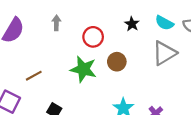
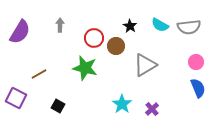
gray triangle: (164, 53) -> (145, 65), moved
brown circle: (117, 62) -> (116, 46), moved

